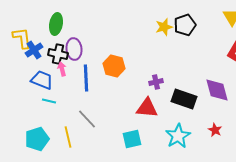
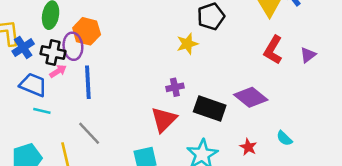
yellow star: (164, 27) -> (187, 44), moved
orange hexagon: (114, 66) -> (87, 31), moved
pink arrow: (62, 69) -> (58, 71), turned 72
purple diamond: (217, 90) -> (251, 97), turned -36
red triangle: (147, 108) -> (164, 120), turned -50

